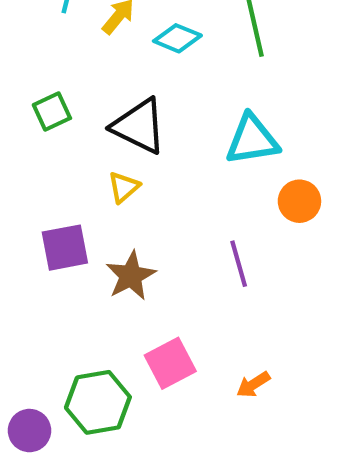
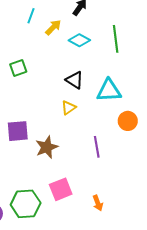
black triangle: (139, 126) -> (75, 80), moved, size x0.7
yellow triangle: (124, 187) -> (69, 108), moved
orange arrow: (253, 385) -> (98, 203), turned -84

